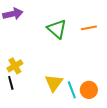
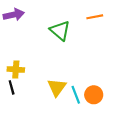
orange line: (89, 28) -> (95, 17), moved
yellow cross: (15, 66) -> (16, 69), turned 35

